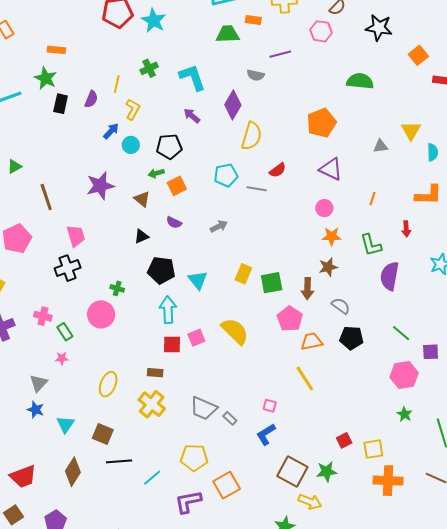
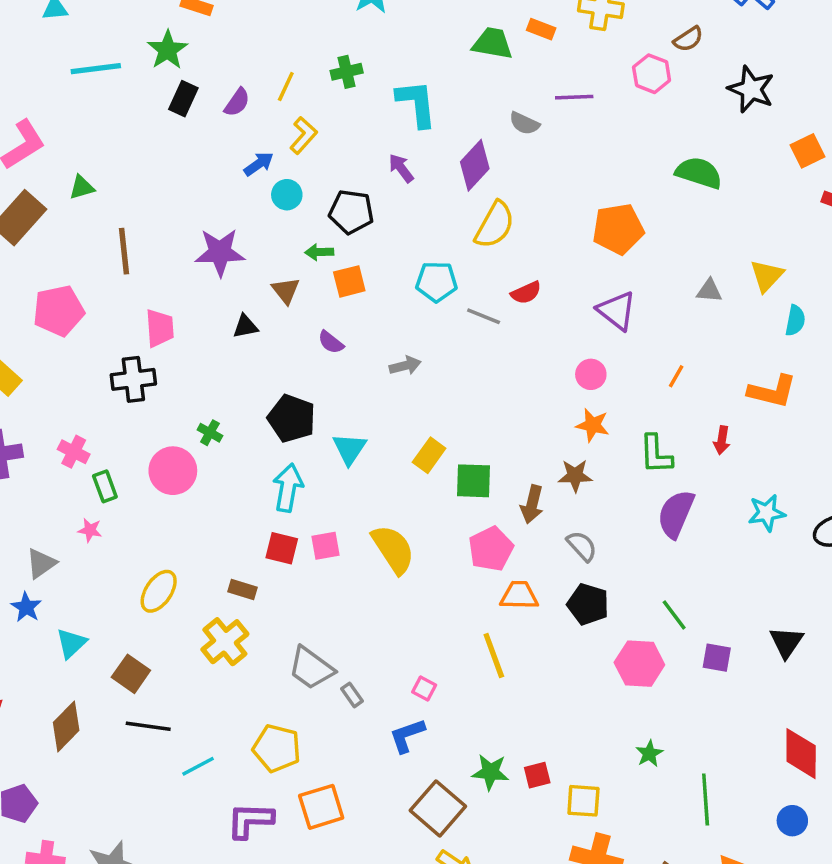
black triangle: (141, 236) -> (245, 326), moved
pink hexagon: (404, 375) -> (639, 664), moved
green star: (327, 472) -> (490, 772), moved

